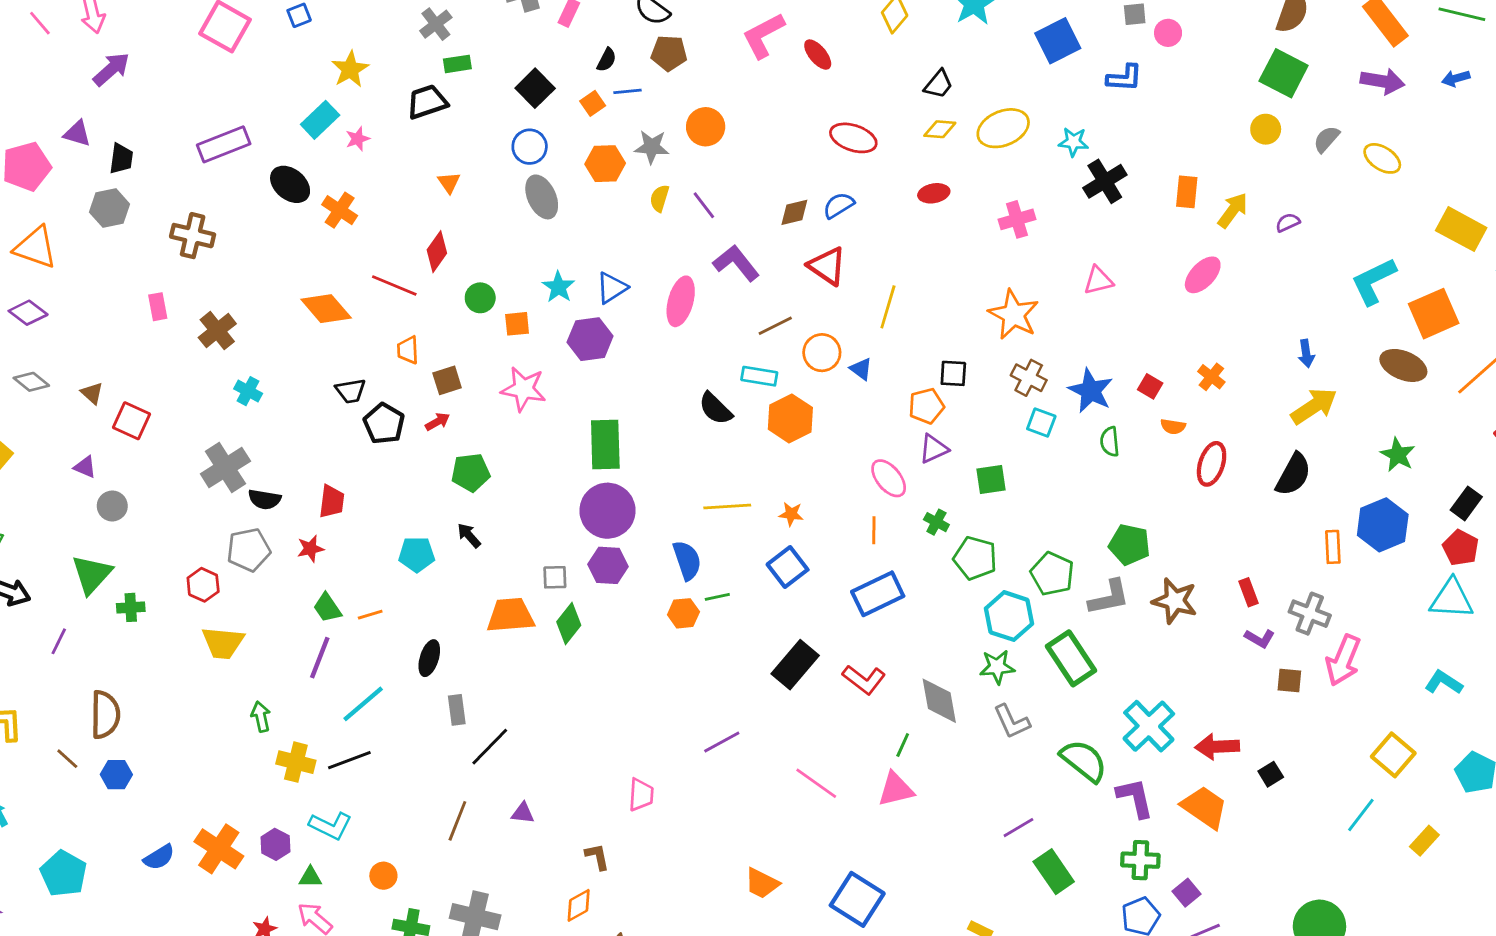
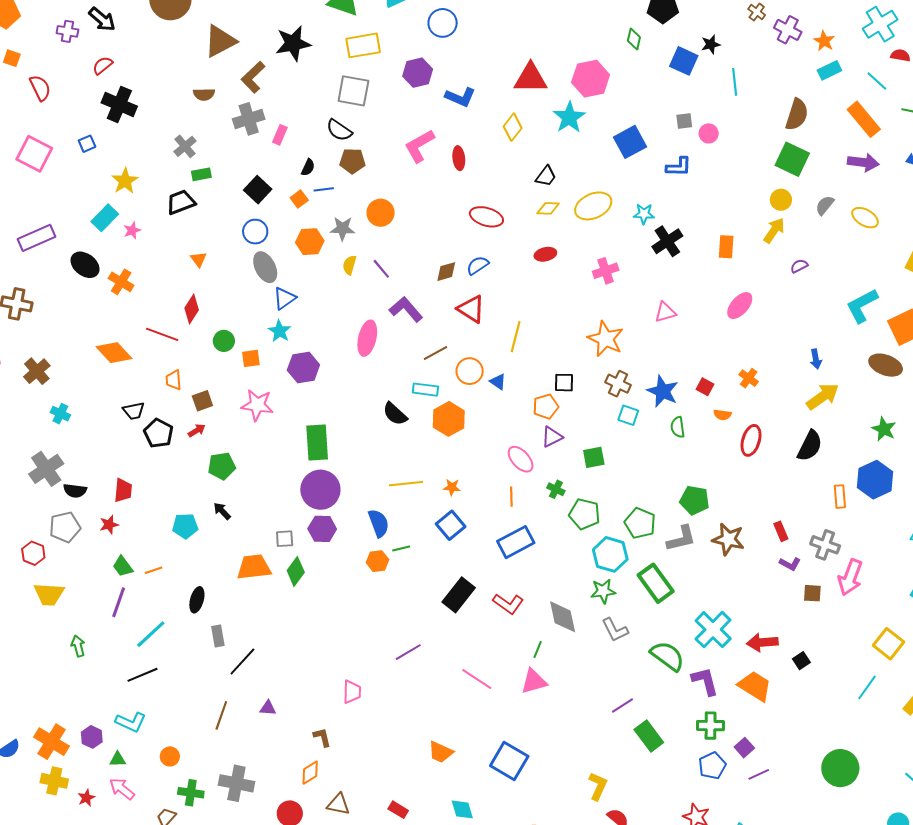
red ellipse: (818, 55) -> (459, 158), turned 35
yellow arrow: (1233, 210) -> (774, 230), moved
blue triangle: (612, 288) -> (284, 298), moved
yellow cross: (296, 762) -> (54, 781), moved

